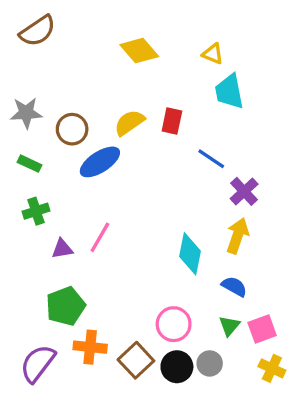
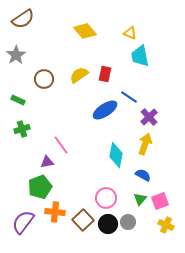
gray star: (26, 113) -> (16, 55), moved, turned -30
blue ellipse: (100, 162) -> (105, 110), moved
pink line: (100, 237) -> (61, 145), turned -66
purple triangle: (62, 249) -> (47, 162), moved

